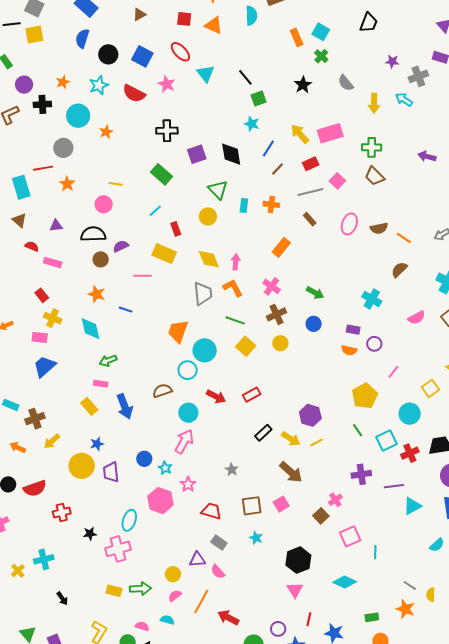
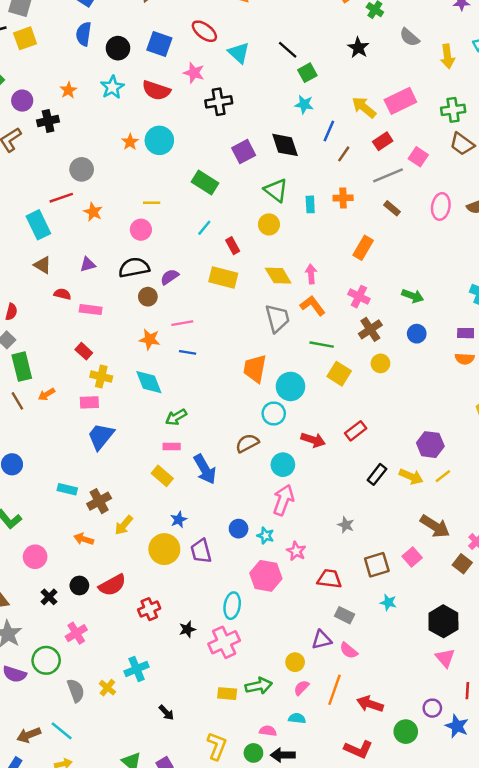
cyan circle: (78, 116) -> (159, 140), moved
black cross: (167, 131) -> (219, 102), moved
pink line: (143, 276) -> (182, 323), moved
brown arrow: (291, 472) -> (435, 526), moved

